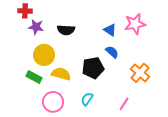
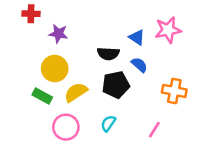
purple star: (36, 27) -> (58, 34), moved
black semicircle: (66, 30) -> (108, 54), moved
orange cross: (140, 73) -> (174, 91), turned -30
yellow semicircle: (61, 74) -> (76, 92), turned -48

